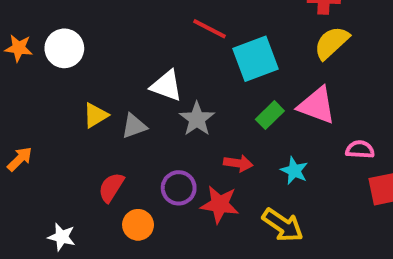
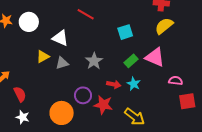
red line: (209, 29) -> (86, 14), moved
cyan square: (255, 59) -> (125, 32), size x0.7
white triangle: (166, 86) -> (60, 38), moved
cyan star: (294, 171) -> (134, 84), moved
red semicircle: (111, 187) -> (20, 94), moved, turned 119
orange circle: (138, 225) -> (62, 113), size x1.5

